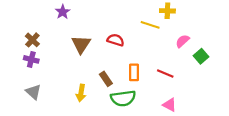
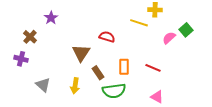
purple star: (63, 12) -> (51, 18), moved
brown triangle: (81, 44) -> (81, 53), moved
green square: (201, 56) -> (186, 30), moved
purple cross: (31, 59) -> (21, 59), moved
gray triangle: (33, 92) -> (43, 85), moved

